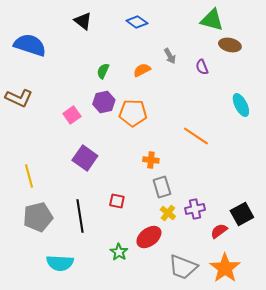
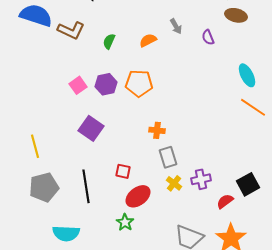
brown L-shape: (19, 98) -> (71, 30), moved
purple hexagon: (104, 102) -> (106, 84), moved
orange line: (196, 136) -> (253, 107), moved
red ellipse: (149, 237) -> (138, 196), moved

